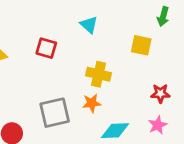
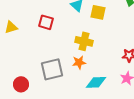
yellow square: (141, 45) -> (98, 12), moved

